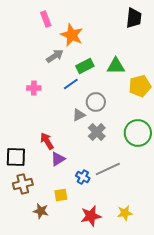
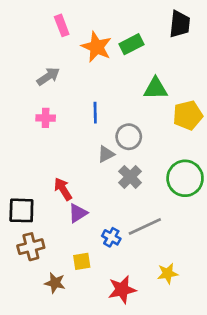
gray arrow: (55, 56) -> (48, 76), moved
green rectangle: (85, 66) -> (131, 44), moved
blue line: (71, 84) -> (95, 113), turned -56
yellow star: (125, 213) -> (168, 273), moved

